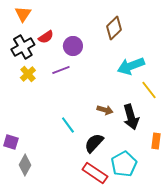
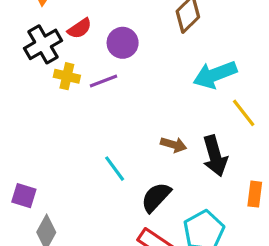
yellow cross: (28, 74) -> (67, 76), moved, turned -35

